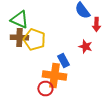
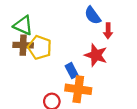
red star: (85, 46) -> (96, 55), size x1.5
orange cross: (54, 76) -> (78, 89), moved

